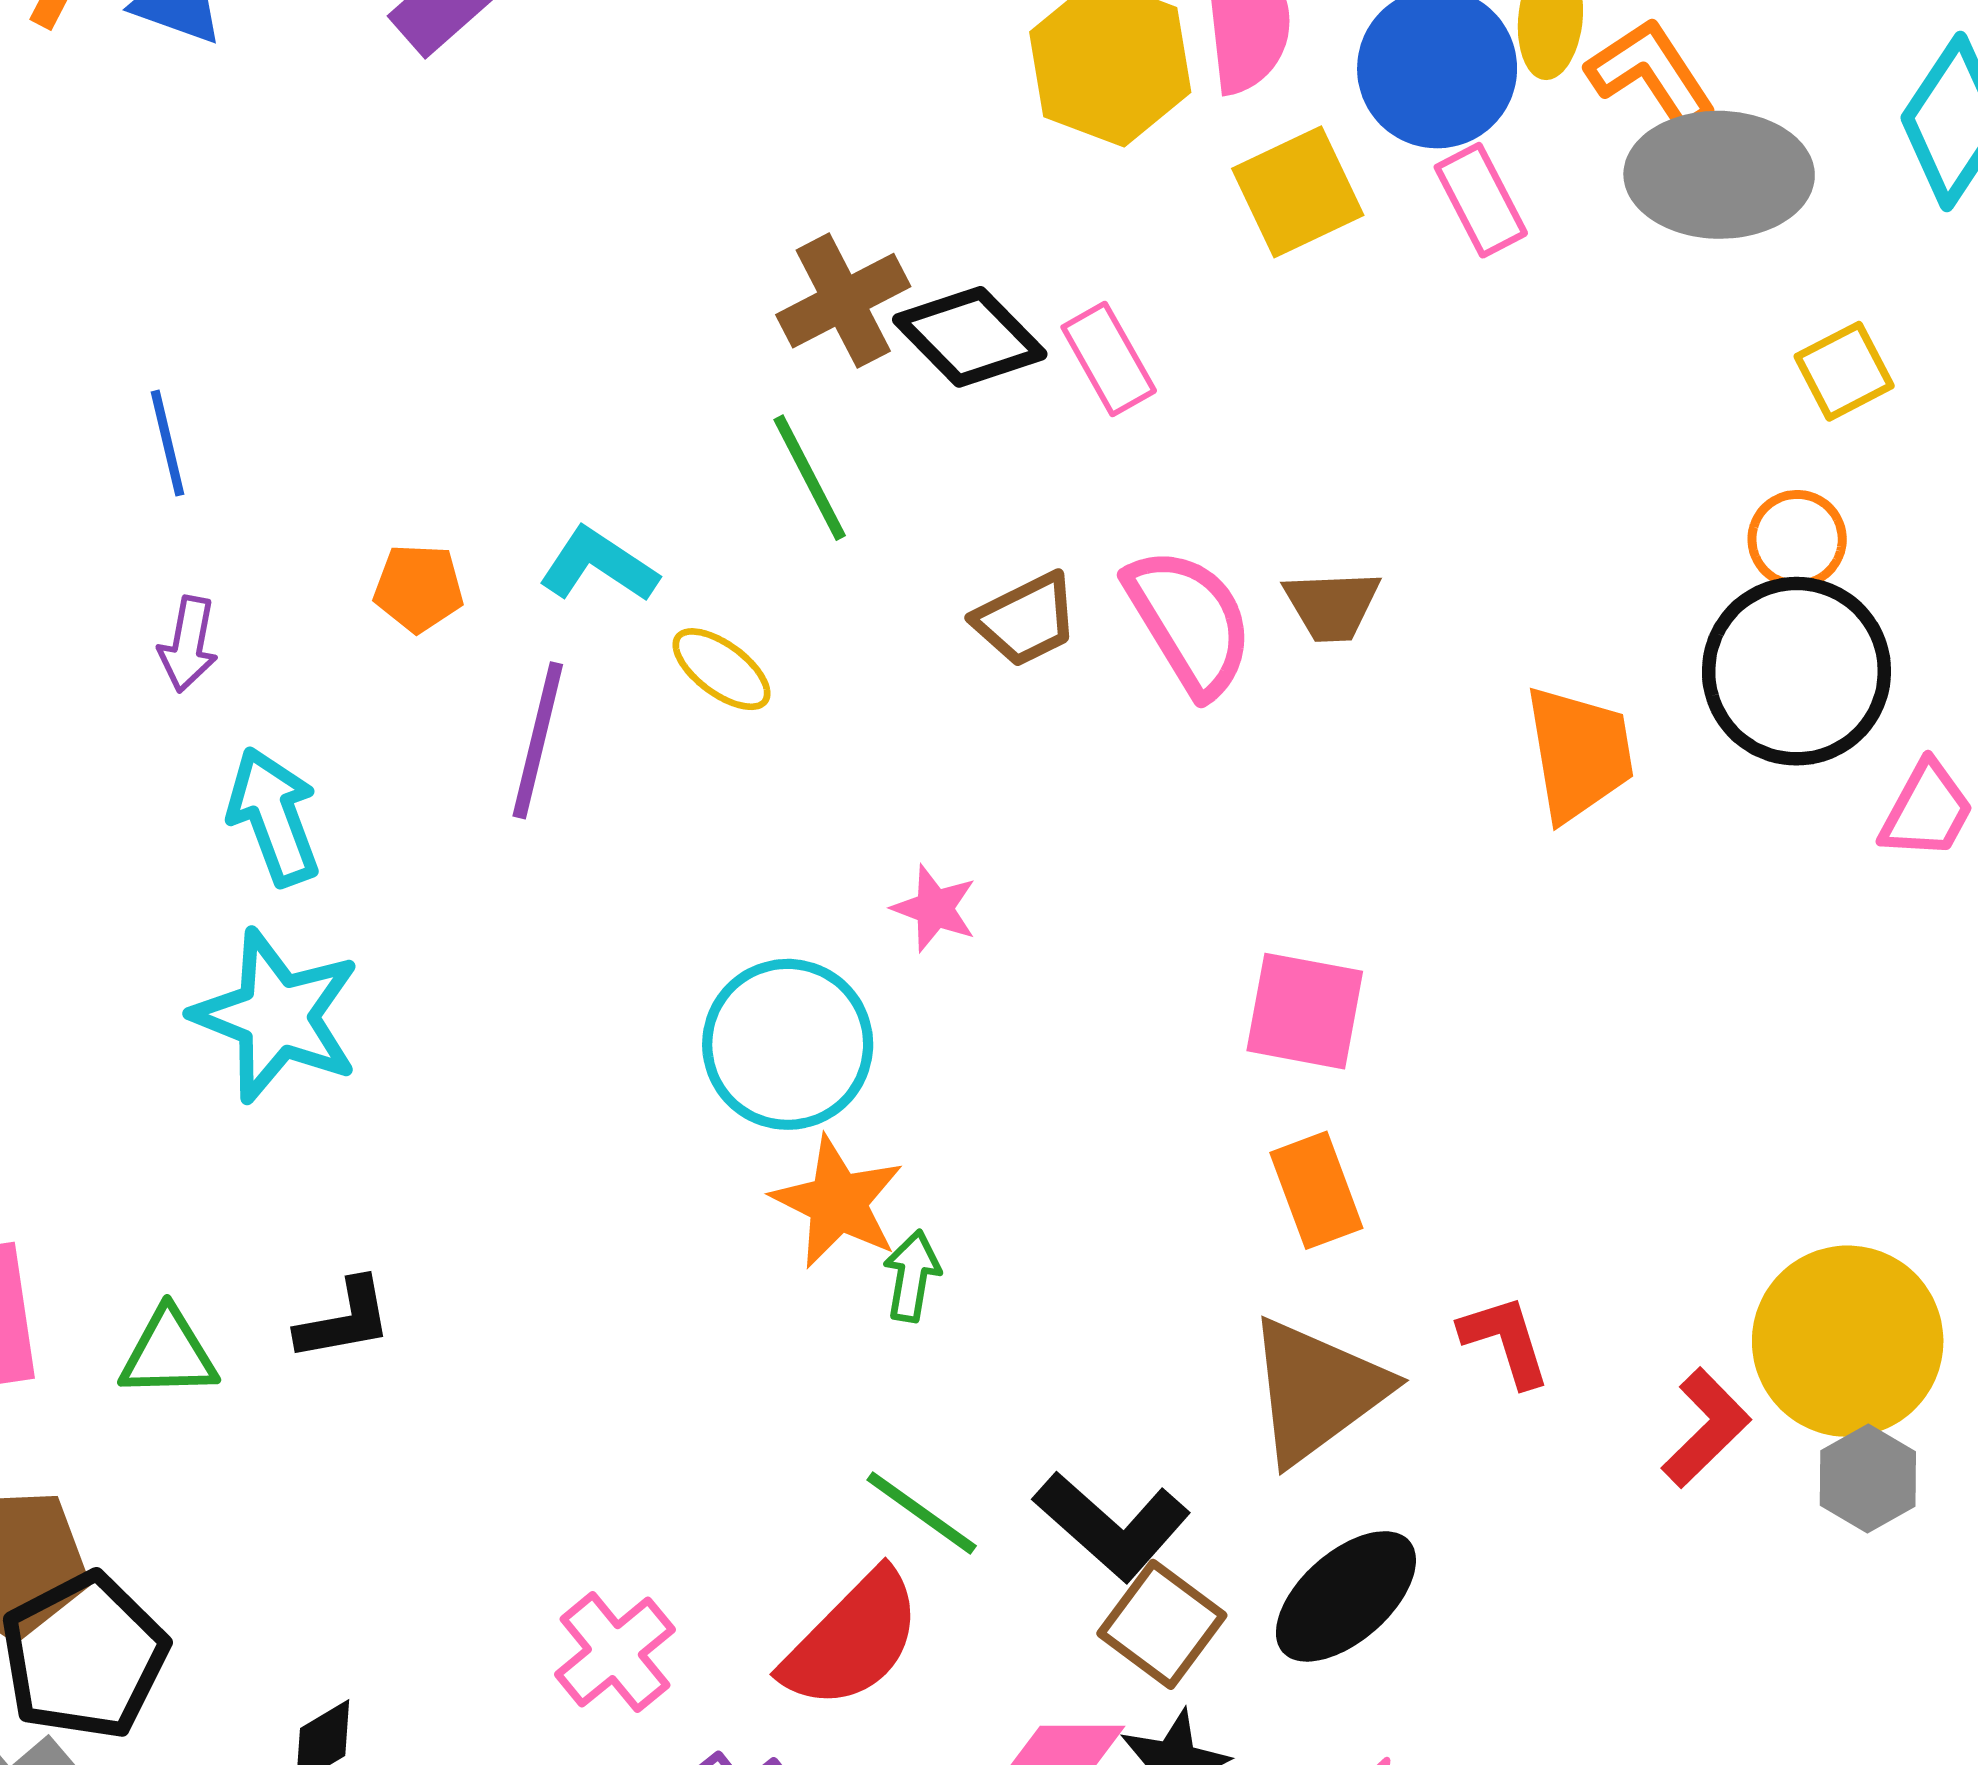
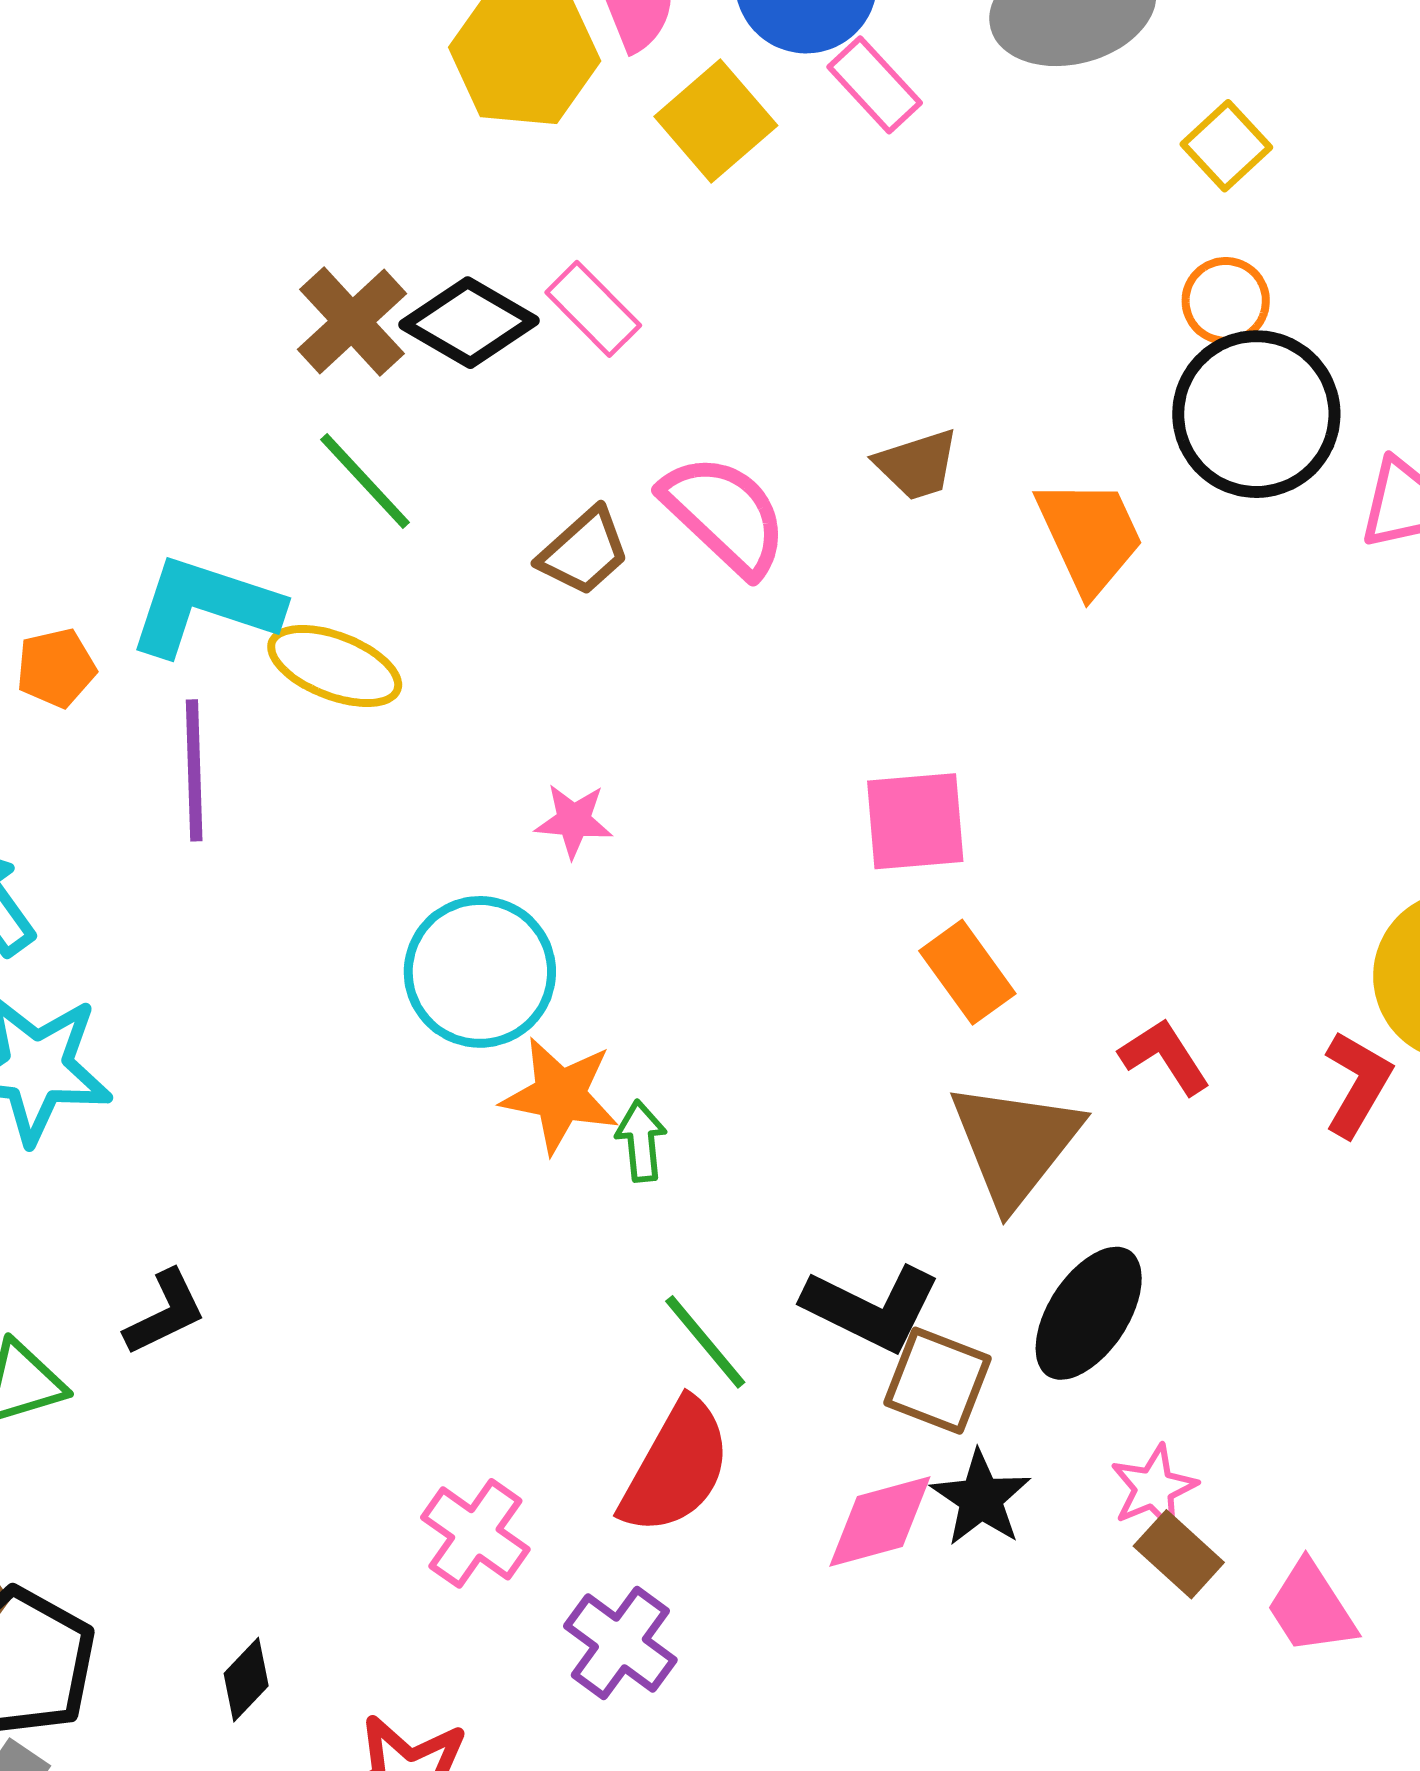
cyan L-shape: (598, 565) -> (205, 606), size x1.5
brown trapezoid: (1332, 606) -> (917, 465), moved
yellow ellipse: (722, 669) -> (335, 666), size x1.4
green line: (922, 1513) -> (705, 1342), turned 30

